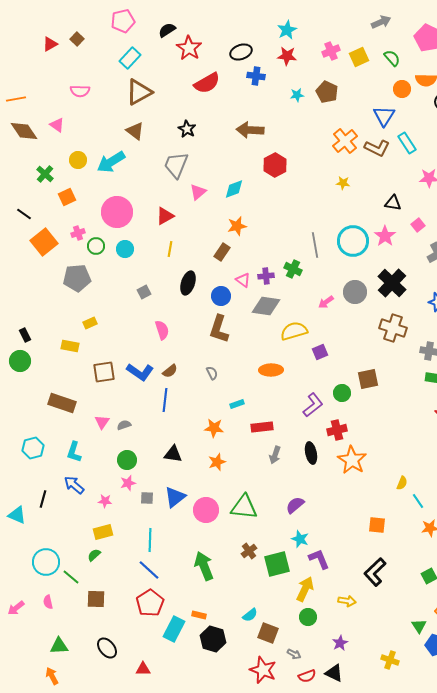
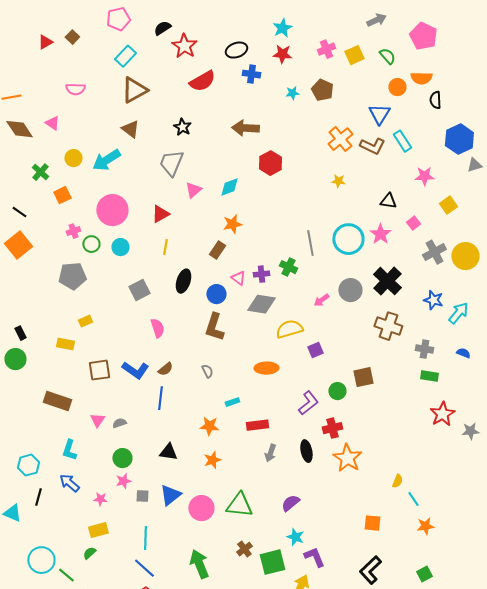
orange square: (44, 242) -> (18, 245), moved
gray square: (144, 292) -> (139, 290), size x1.5
cyan hexagon: (33, 448) -> (28, 465), moved

